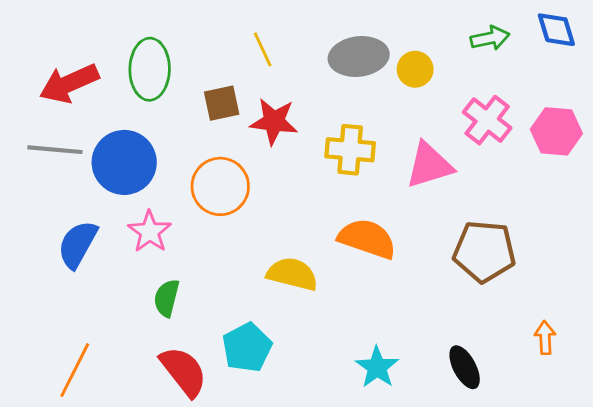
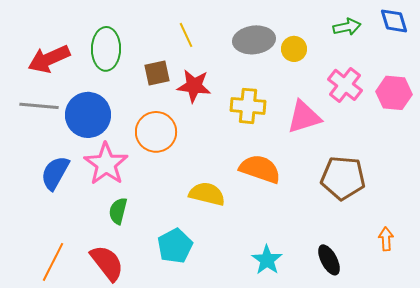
pink star: (150, 232) -> (106, 164), size x1.4
red semicircle: (184, 371) -> (107, 263), moved

